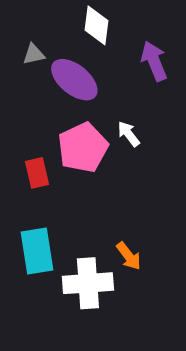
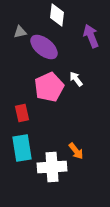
red rectangle: (37, 173) -> (22, 113), moved

